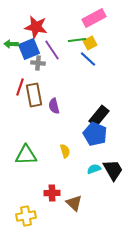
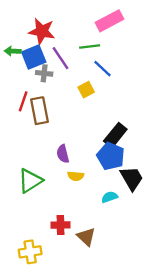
yellow square: (90, 43) -> (86, 90), moved
purple semicircle: (54, 106) -> (63, 154), moved
yellow semicircle: (65, 151) -> (76, 176), turned 112
green triangle: (26, 155) -> (30, 181), turned -30
black trapezoid: (113, 170) -> (132, 178), moved

